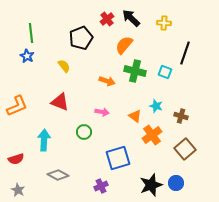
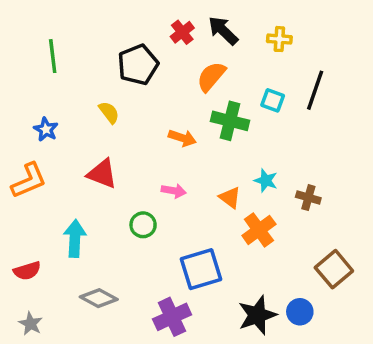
blue star: (27, 56) -> (46, 129), moved
cyan square: (165, 72) -> (273, 100), moved
brown square: (185, 149) -> (334, 269), moved
purple cross: (101, 186) -> (172, 317), size x1.5

